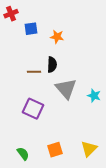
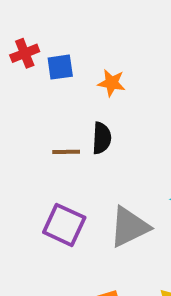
red cross: (11, 14) -> (25, 53), moved
gray triangle: (66, 89) -> (129, 227), moved, turned 45

